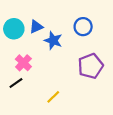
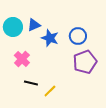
blue circle: (83, 27) -> (78, 36), moved
black line: (16, 83) -> (31, 83), moved, turned 48

